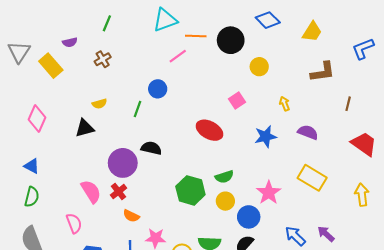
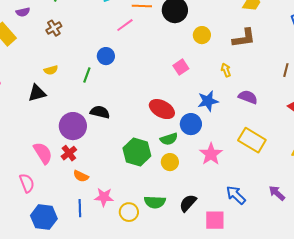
brown L-shape: (323, 72) -> (244, 38), moved
red ellipse: (210, 130) -> (162, 109), moved
blue circle: (249, 217) -> (191, 124), moved
purple arrow: (326, 234) -> (277, 193), moved

